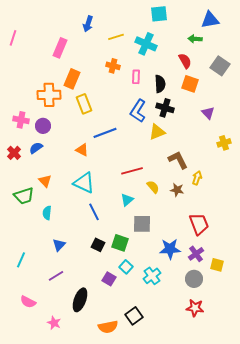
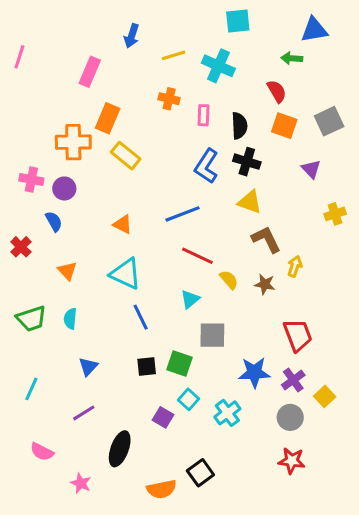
gray square: (220, 66) -> (329, 121), moved, turned 30
yellow rectangle: (84, 104) -> (126, 156), turned -30
yellow triangle: (157, 132) -> (250, 202), moved, turned 42
blue line: (105, 133) -> (182, 214), moved
blue semicircle: (36, 148) -> (54, 221), turned 96
red cross: (14, 153) -> (21, 247), moved
red line: (132, 171) -> (197, 256), turned 40
green trapezoid: (24, 196) -> (31, 319), moved
black square: (98, 245) -> (147, 367), turned -32
yellow square: (217, 265) -> (325, 396), turned 32

